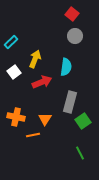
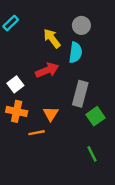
gray circle: (75, 36) -> (81, 25), moved
yellow arrow: (35, 59) -> (52, 38), moved, turned -60
white square: (14, 72) -> (15, 84), moved

